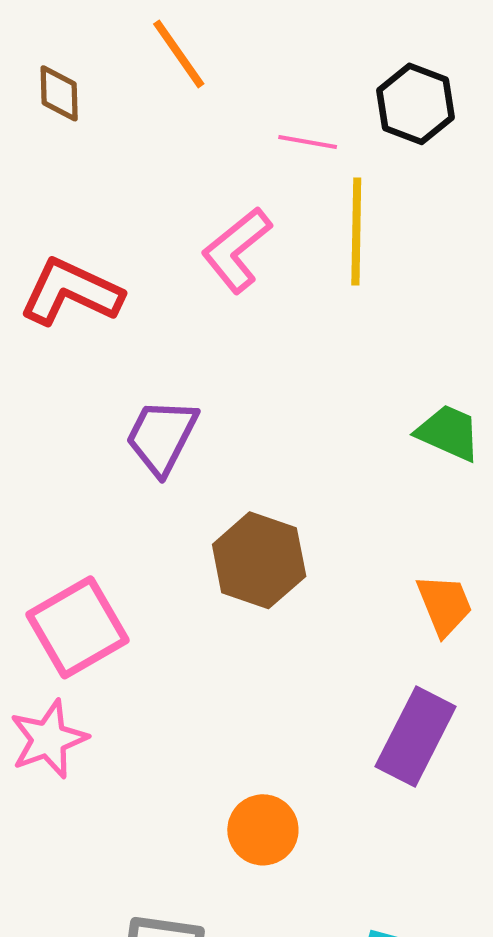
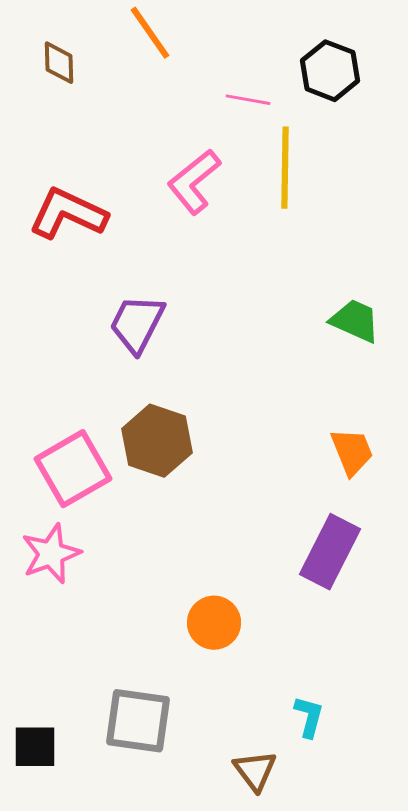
brown hexagon: (259, 560) -> (157, 441), moved

